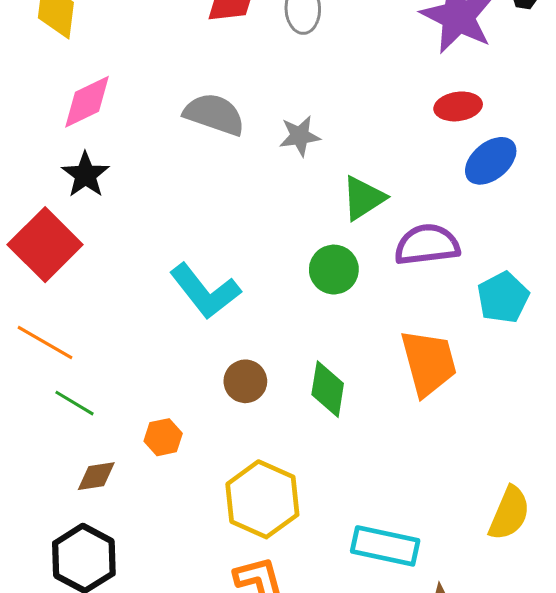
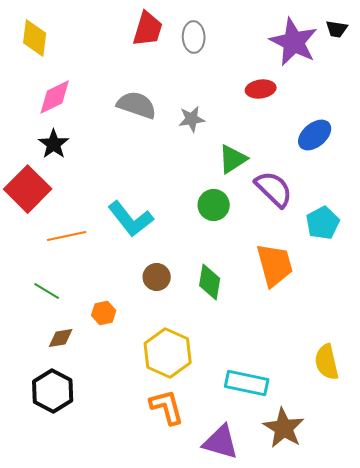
red ellipse: (458, 106) -> (261, 89), moved
purple semicircle: (427, 245) -> (274, 189), turned 51
orange line: (45, 342) -> (67, 236), moved, turned -42
yellow semicircle: (509, 513) -> (327, 362), turned 144

